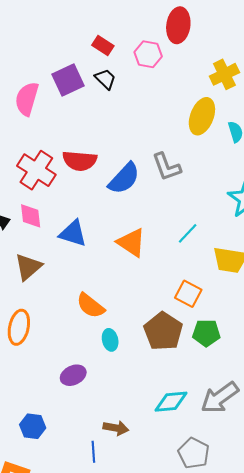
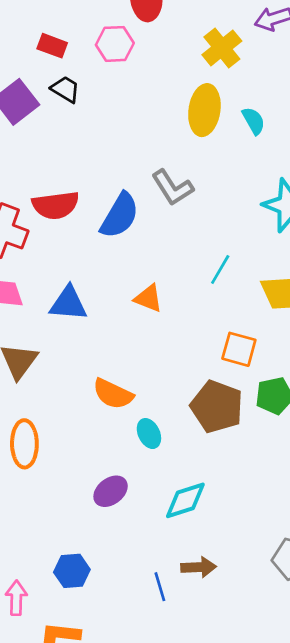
orange triangle: (131, 243) -> (148, 298), size x0.7
cyan diamond: (171, 402) -> (185, 500), moved
brown arrow: (116, 428) -> (199, 567), moved

